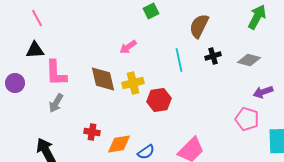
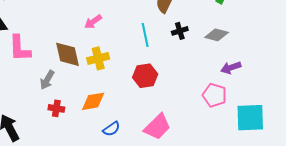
red hexagon: (159, 100) -> (145, 76), moved
gray arrow: (56, 103) -> (47, 80), moved
orange diamond: (119, 144) -> (93, 101), moved

